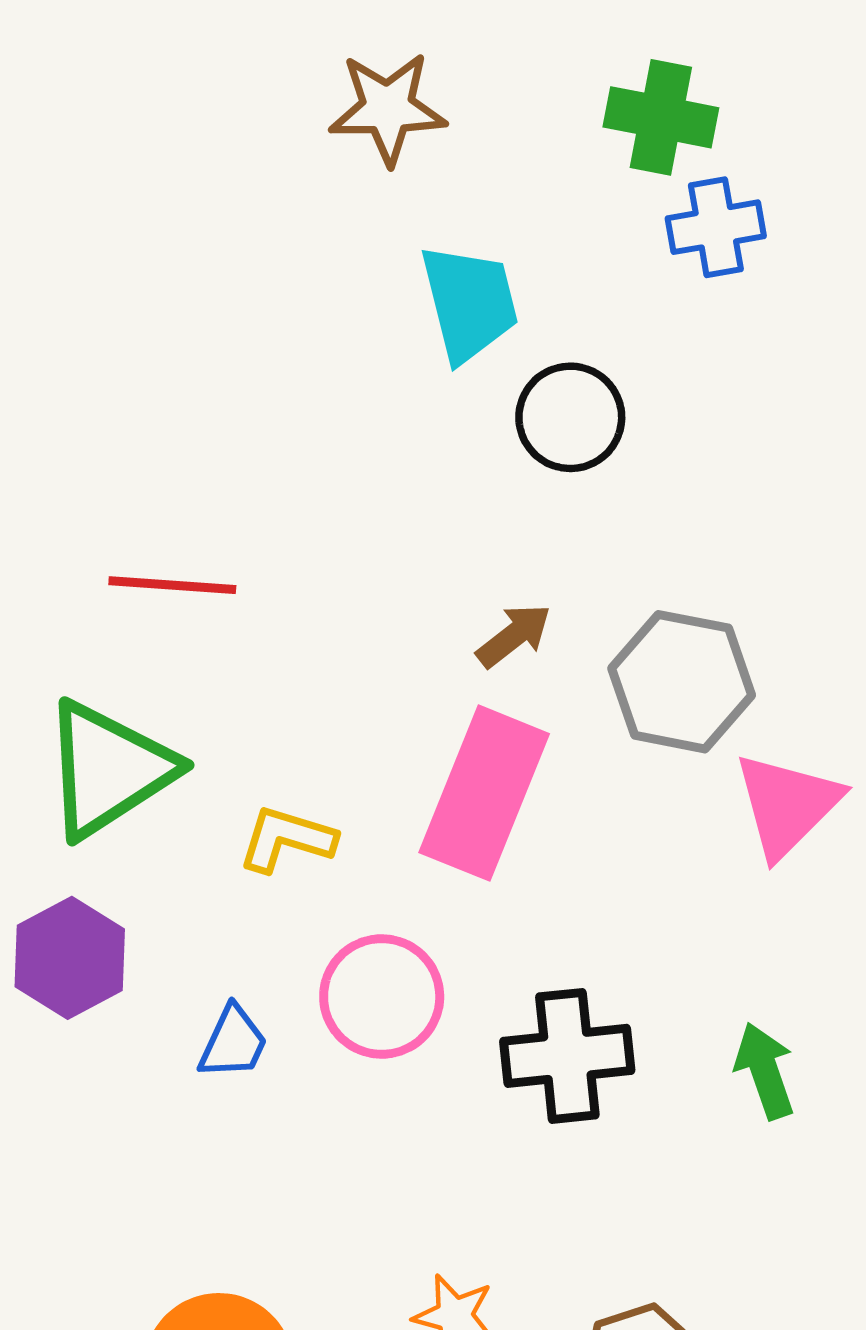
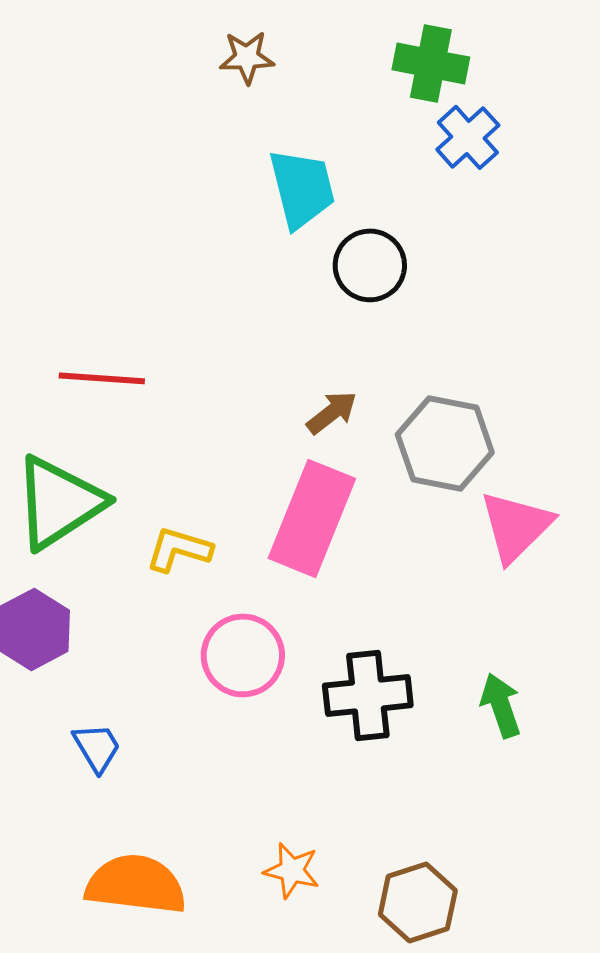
brown star: (388, 108) -> (247, 57), size x0.7
blue cross: (716, 227) -> (468, 137), turned -32
blue trapezoid: (233, 1043) -> (97, 747), moved, turned -56

